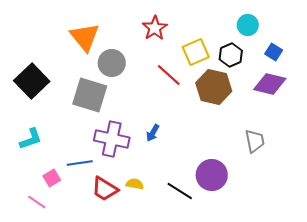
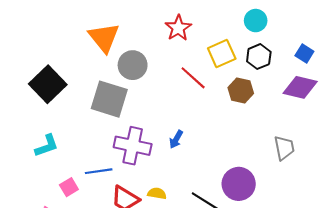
cyan circle: (248, 25) -> (256, 21), moved
brown hexagon: (214, 87) -> (241, 91), size x0.7

